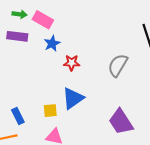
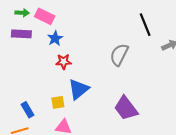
red star: (72, 63) -> (64, 62), moved

